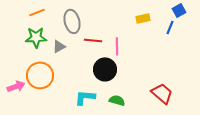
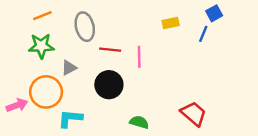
gray triangle: (59, 46) -> (69, 68), moved
black circle: (105, 69) -> (109, 85), moved
cyan L-shape: (85, 97) -> (70, 119), moved

